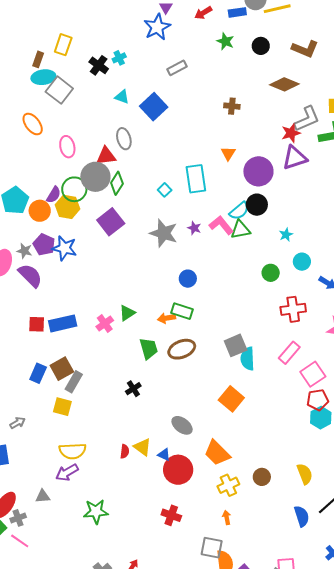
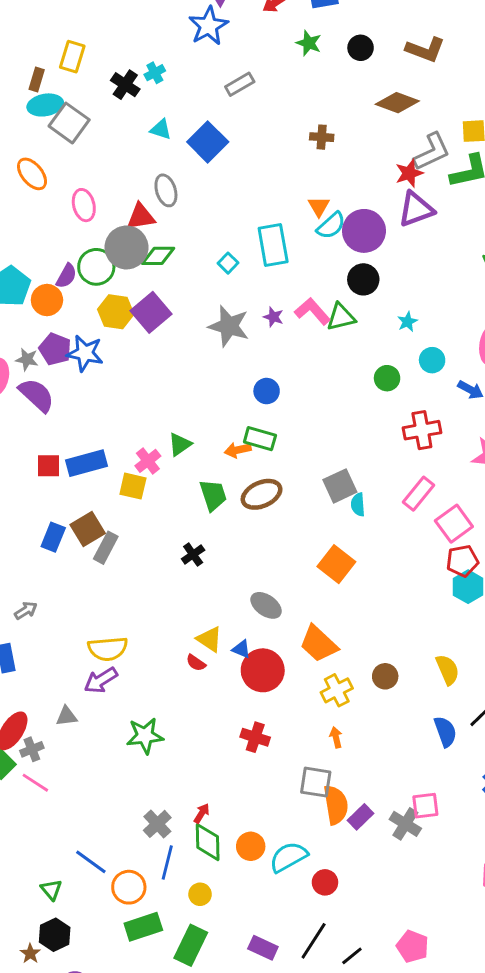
green diamond: (117, 183) -> (158, 256), turned 60
yellow hexagon: (67, 207) -> (116, 312), moved
cyan semicircle: (239, 211) -> (331, 226), moved
cyan semicircle: (248, 359) -> (358, 505), size x0.7
yellow square: (62, 407) -> (133, 486), moved
red semicircle: (125, 451) -> (196, 663), moved, turned 120

